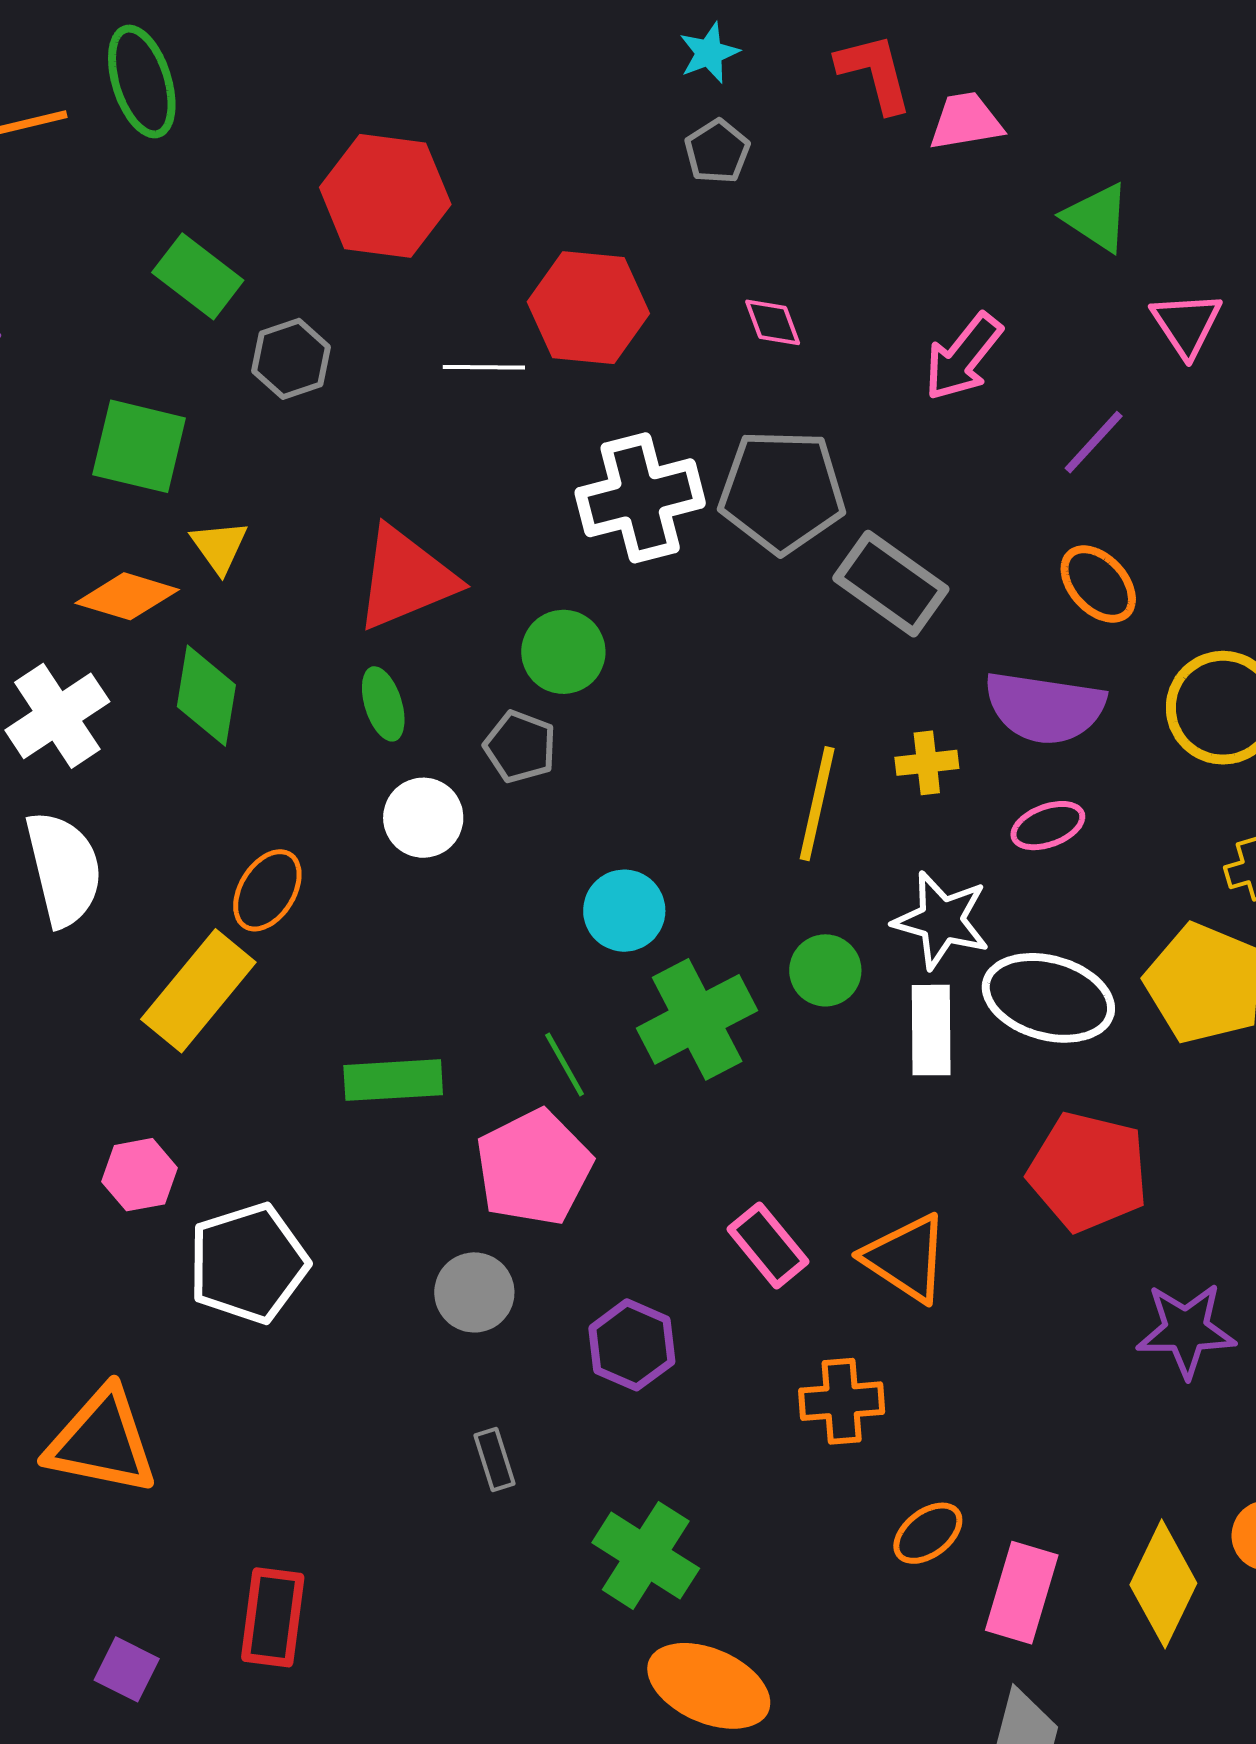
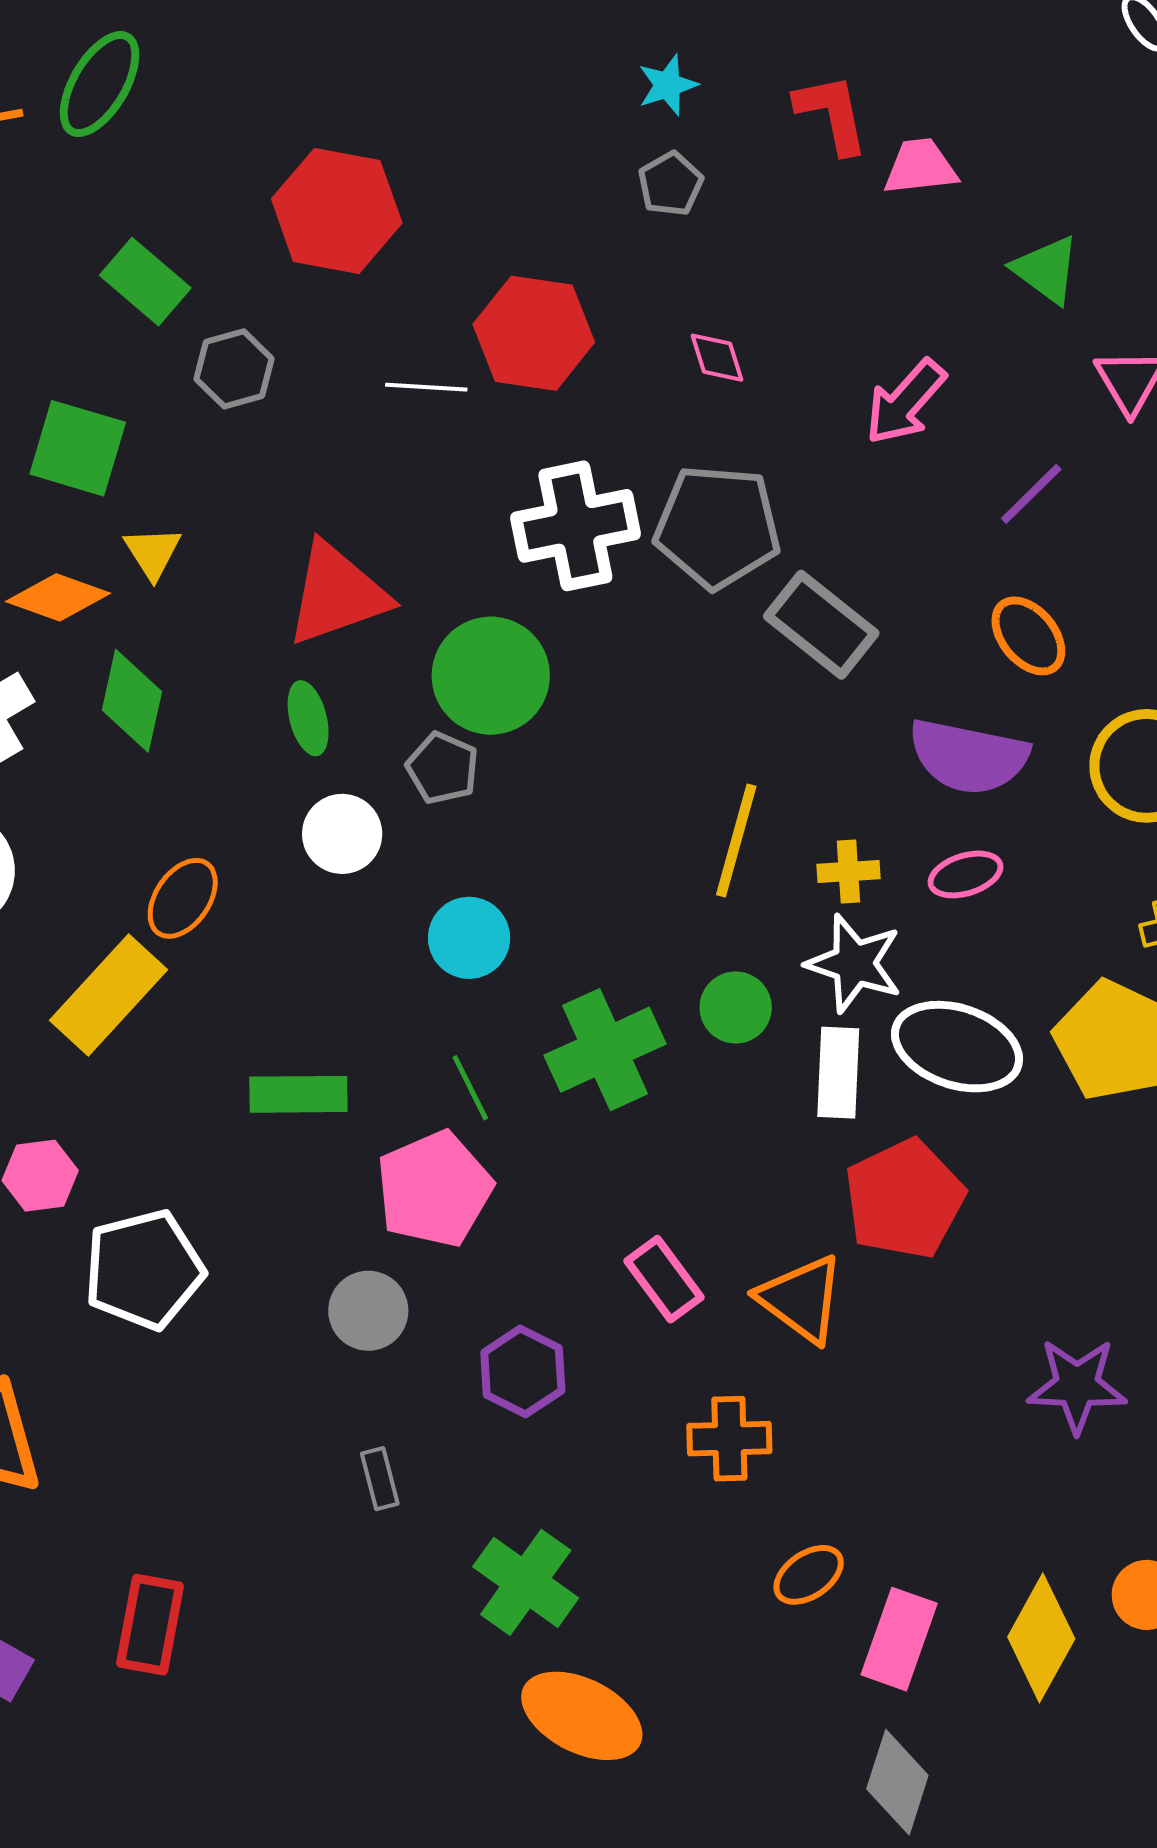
green ellipse: (142, 81) -> (100, 84), turned 45
green circle: (563, 652) -> (491, 676), size x1.4
yellow cross: (927, 763) -> (848, 872), moved
cyan circle: (624, 911) -> (469, 938), moved
red pentagon: (1088, 1172) -> (904, 1199), moved, turned 30

